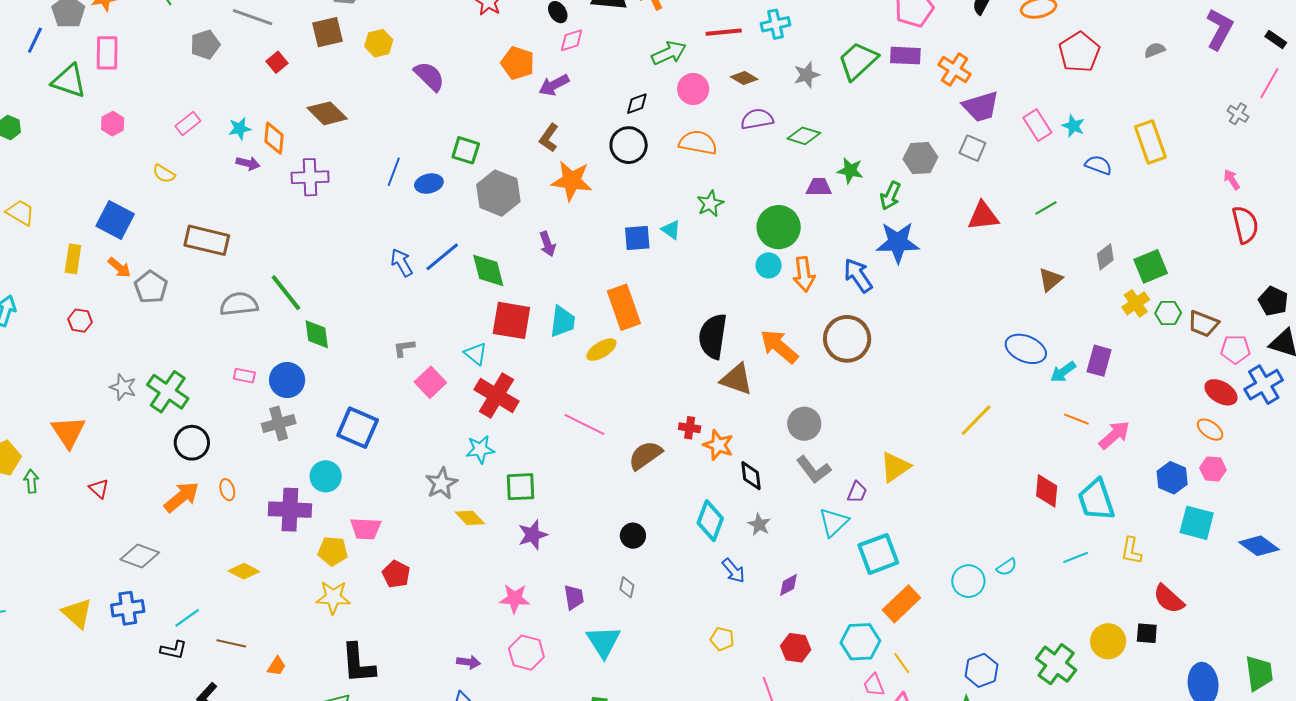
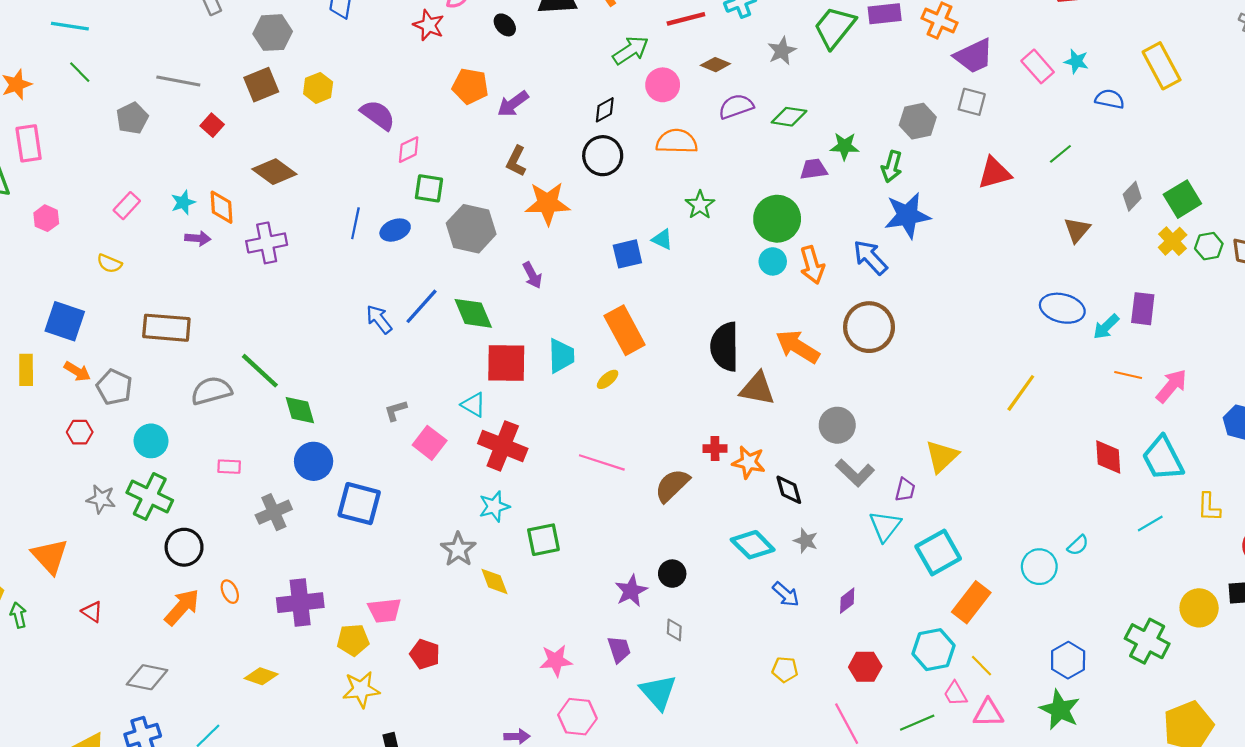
pink diamond: (572, 40) -> (409, 150), moved
red hexagon: (80, 321) -> (80, 432), moved
yellow ellipse: (601, 350) -> (608, 379), size x0.7
blue circle: (287, 380) -> (314, 461), moved
cyan circle: (326, 476) -> (151, 441), moved
yellow diamond: (470, 518) -> (494, 581), turned 32
cyan diamond: (710, 521) -> (753, 545), turned -57
purple star: (533, 535) -> (631, 591), moved

